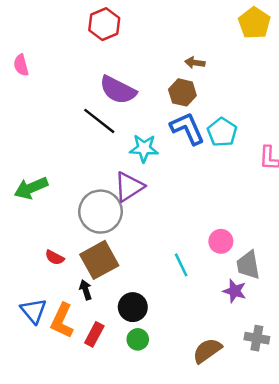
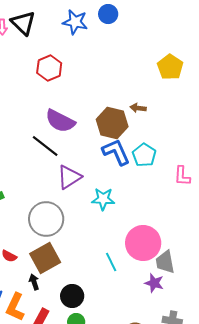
brown arrow: (195, 63) -> (138, 108), moved
brown hexagon: (182, 92) -> (112, 123), size x1.4
cyan star: (144, 148) -> (103, 199), moved
purple triangle: (129, 187) -> (69, 177), moved
pink circle: (221, 241) -> (143, 243), size x1.8

